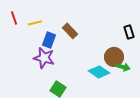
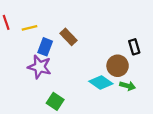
black rectangle: (129, 32) -> (134, 47), moved
green arrow: (123, 67) -> (128, 86), moved

